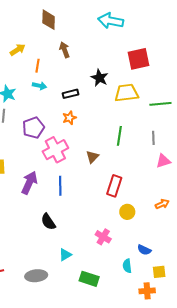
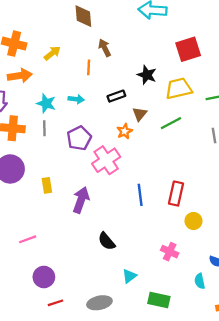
orange line: (38, 66) -> (89, 67), moved
cyan arrow: (39, 86) -> (76, 99), moved
orange star: (69, 118) -> (125, 131), moved
green line: (119, 136) -> (171, 123), moved, turned 60
brown triangle: (92, 157) -> (140, 114), moved
blue line: (60, 186) -> (140, 195), moved

